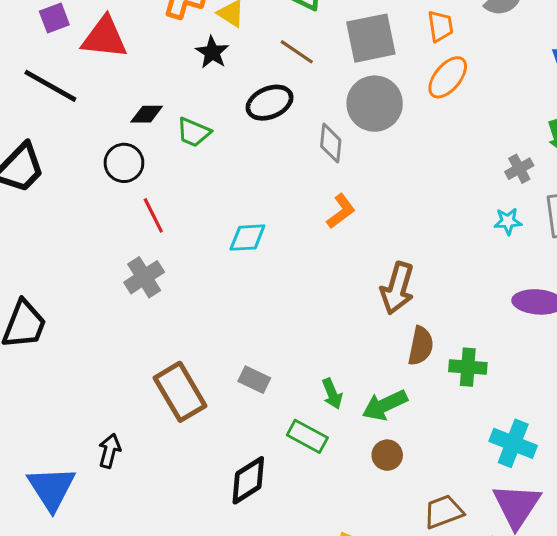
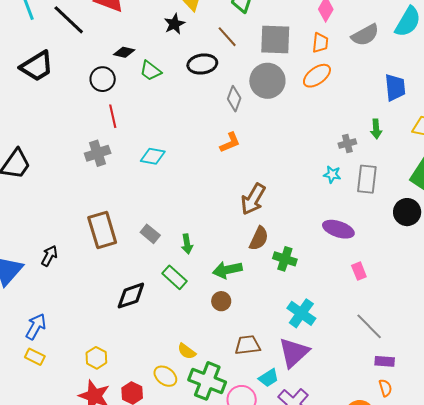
cyan diamond: (247, 238) -> (153, 156), moved
green arrow: (332, 394) -> (187, 244), moved

